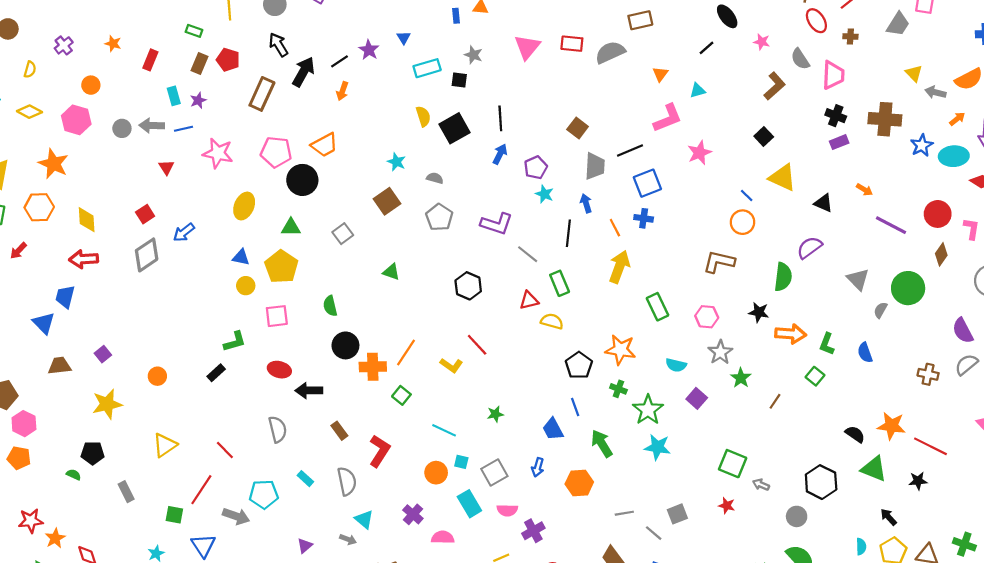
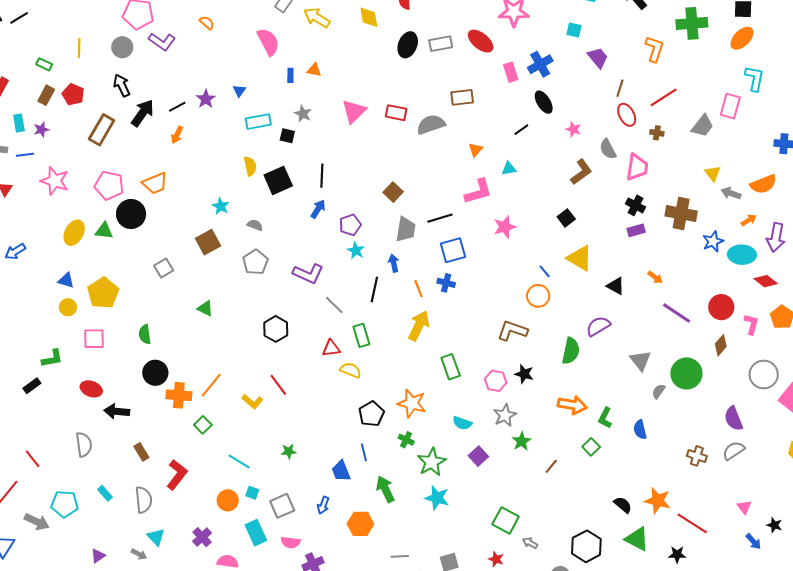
green triangle: (291, 227) -> (104, 231), moved
black star: (759, 312) -> (524, 374), moved

